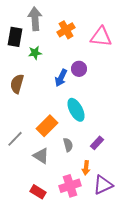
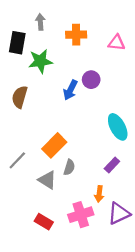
gray arrow: (35, 19) -> (40, 22), size x0.6
orange cross: (66, 30) -> (76, 35), turned 30
pink triangle: (101, 37) -> (117, 43), size x0.7
green star: (35, 53) -> (40, 61), size x1.5
cyan ellipse: (76, 110) -> (118, 127), moved
gray semicircle: (68, 145) -> (69, 167), moved, turned 32

